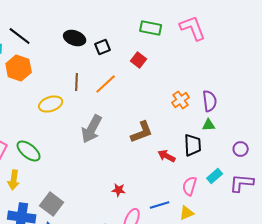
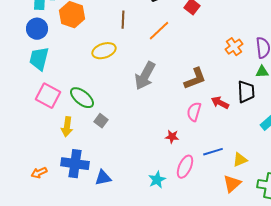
brown line: (77, 82) -> (123, 20), moved
pink semicircle: (190, 186) -> (194, 112), moved
gray square: (52, 204) -> (101, 121), moved, size x0.6

